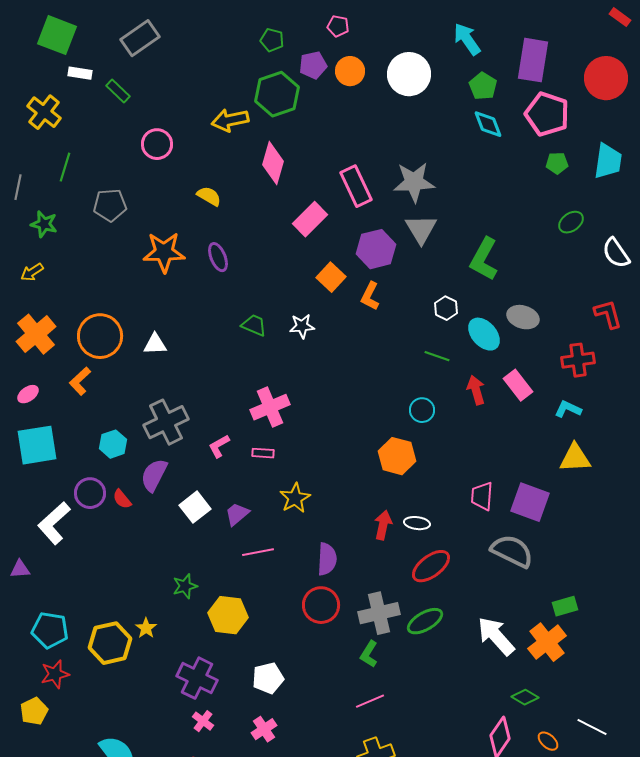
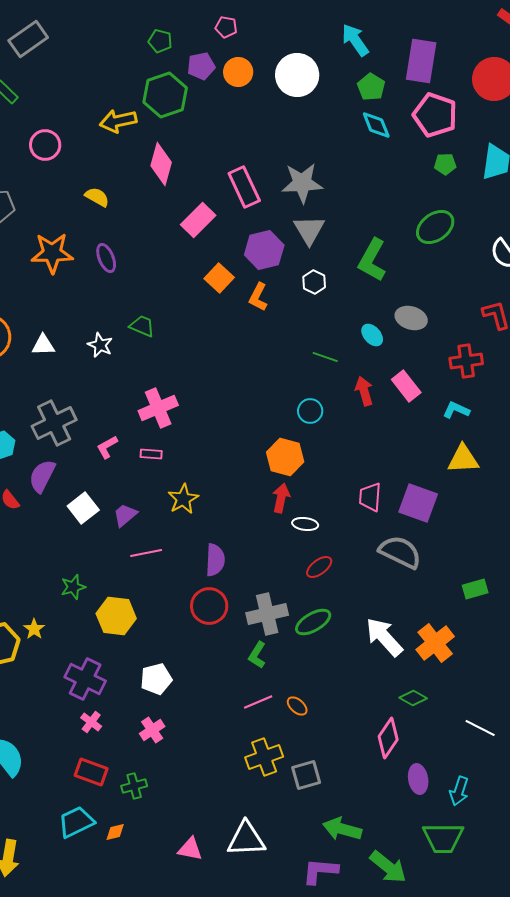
green ellipse: (571, 222) -> (435, 227), moved, size x1.5
white hexagon: (446, 308) -> (314, 282), moved
white star: (302, 326) -> (100, 345), moved, turned 30
cyan ellipse: (484, 334) -> (372, 335), size x0.7
red arrow: (383, 525) -> (281, 498), moved
red ellipse: (431, 566) -> (319, 567), size x0.7
green rectangle: (565, 606) -> (475, 589), moved
orange ellipse: (548, 741) -> (297, 706), moved

